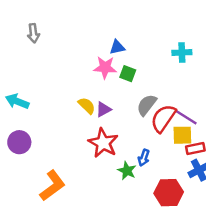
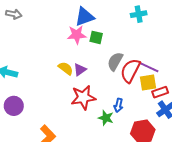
gray arrow: (33, 33) -> (14, 14), turned -63
blue triangle: (117, 47) -> (85, 17), size x1.5
red star: (103, 143) -> (83, 97), turned -30

